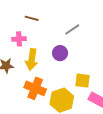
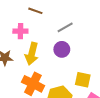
gray line: (72, 29) -> (65, 27), moved

